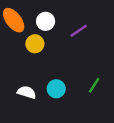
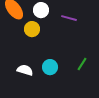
purple line: (79, 31) -> (69, 18), turned 49

